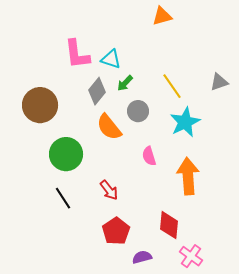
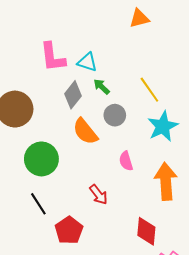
green arrow: (125, 83) -> (102, 87), turned 90
red arrow: (109, 190) -> (98, 195), moved
red pentagon: (116, 231) -> (69, 230), moved

